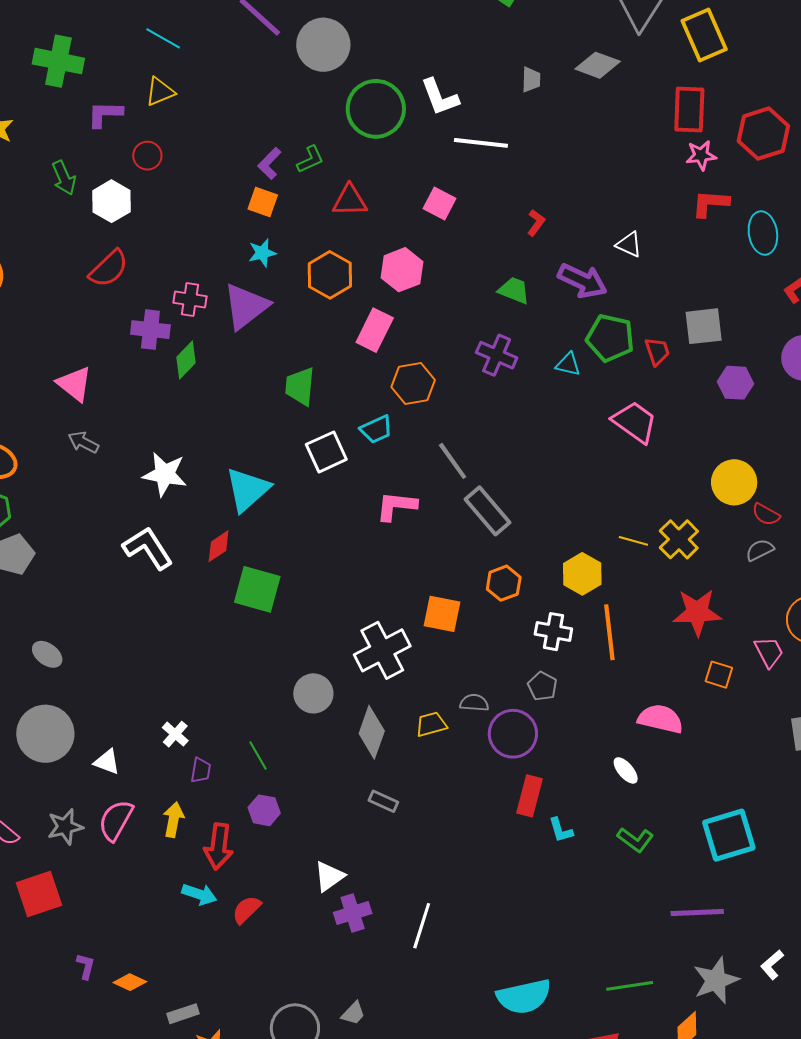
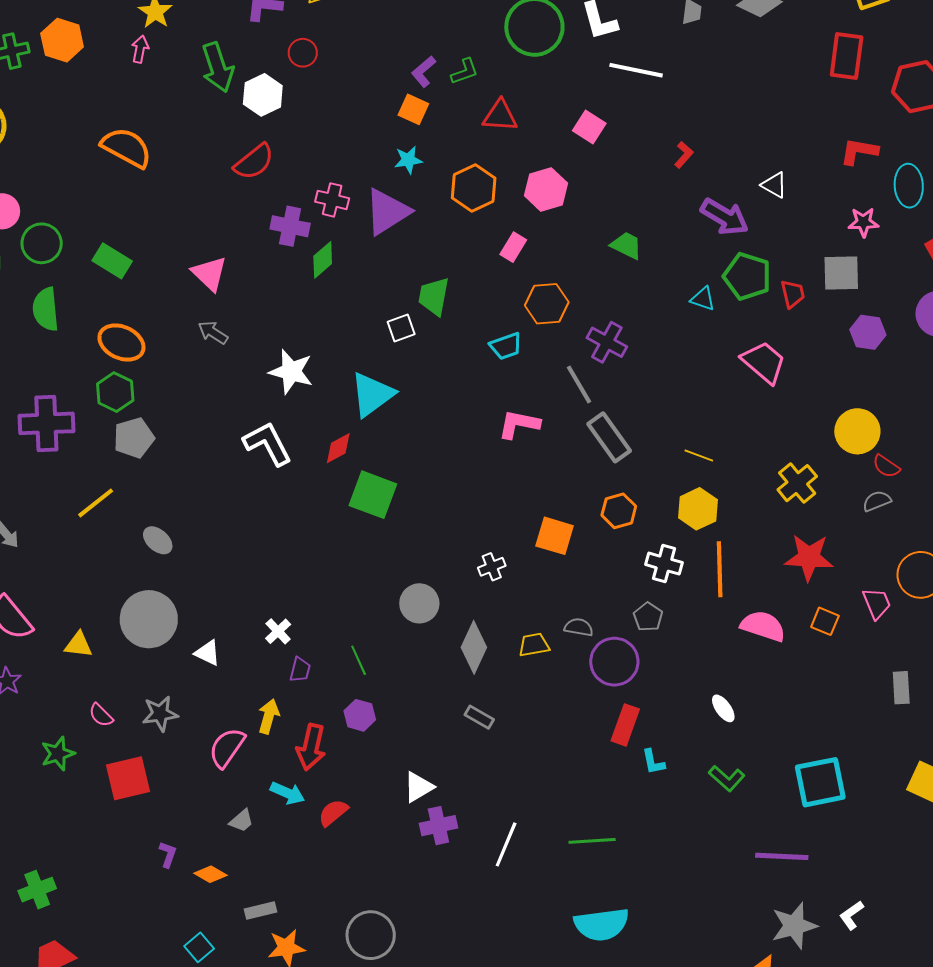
pink star: (701, 155) -> (863, 222), moved
green arrow: (64, 178) -> (218, 67), size x1.4
green trapezoid: (514, 290) -> (626, 245), moved
pink rectangle: (375, 330) -> (513, 247), size x0.7
purple cross: (497, 355) -> (607, 342), moved
white square: (326, 452) -> (401, 328), moved, size x0.7
yellow line: (633, 541) -> (699, 456), moved
white cross: (382, 650) -> (492, 567), size x0.5
pink semicircle: (661, 719) -> (763, 626), moved
pink semicircle: (116, 820) -> (227, 748), moved
green line: (630, 986) -> (592, 841), moved
gray trapezoid: (353, 1013) -> (241, 821), moved

